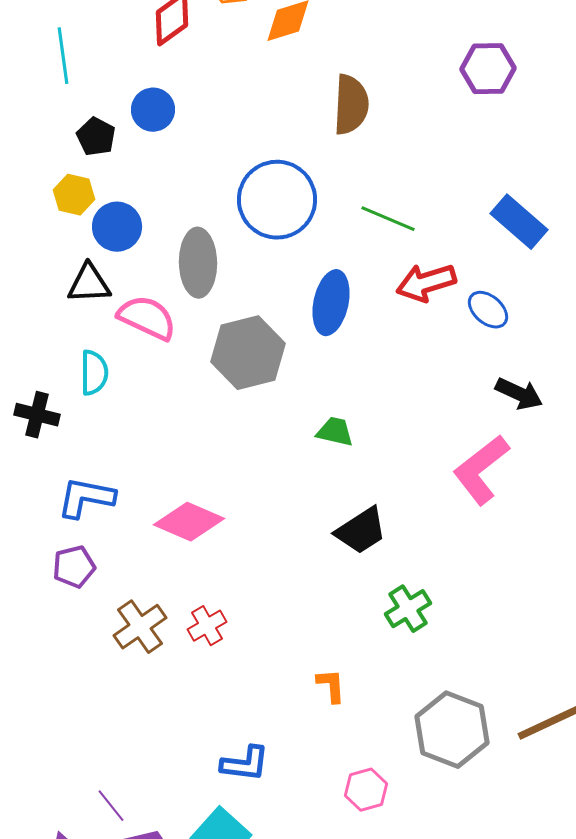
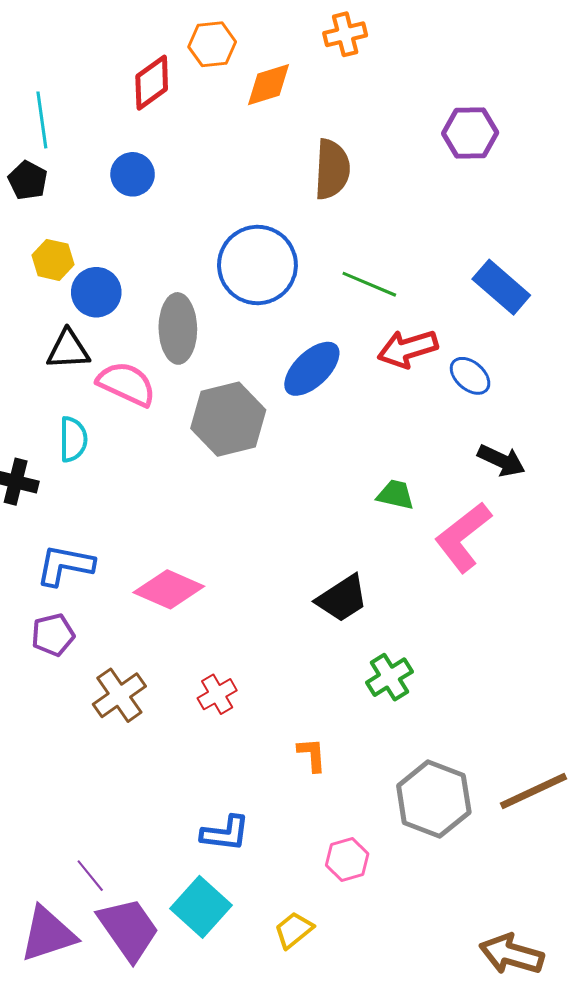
black pentagon: (96, 137) -> (28, 180), moved
blue ellipse: (331, 303) -> (312, 369), turned 34
green trapezoid: (335, 432) -> (396, 495), moved
red cross: (207, 626) -> (217, 694), moved

